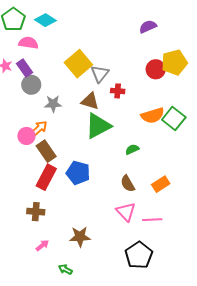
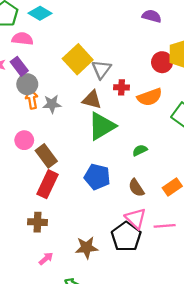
purple semicircle: (148, 27) -> (152, 16), turned 42
orange semicircle: (153, 115) -> (150, 97), moved
orange arrow: (39, 128) -> (32, 99), moved, turned -54
blue pentagon: (78, 173) -> (97, 177), moved
black pentagon: (139, 255) -> (126, 237), moved

